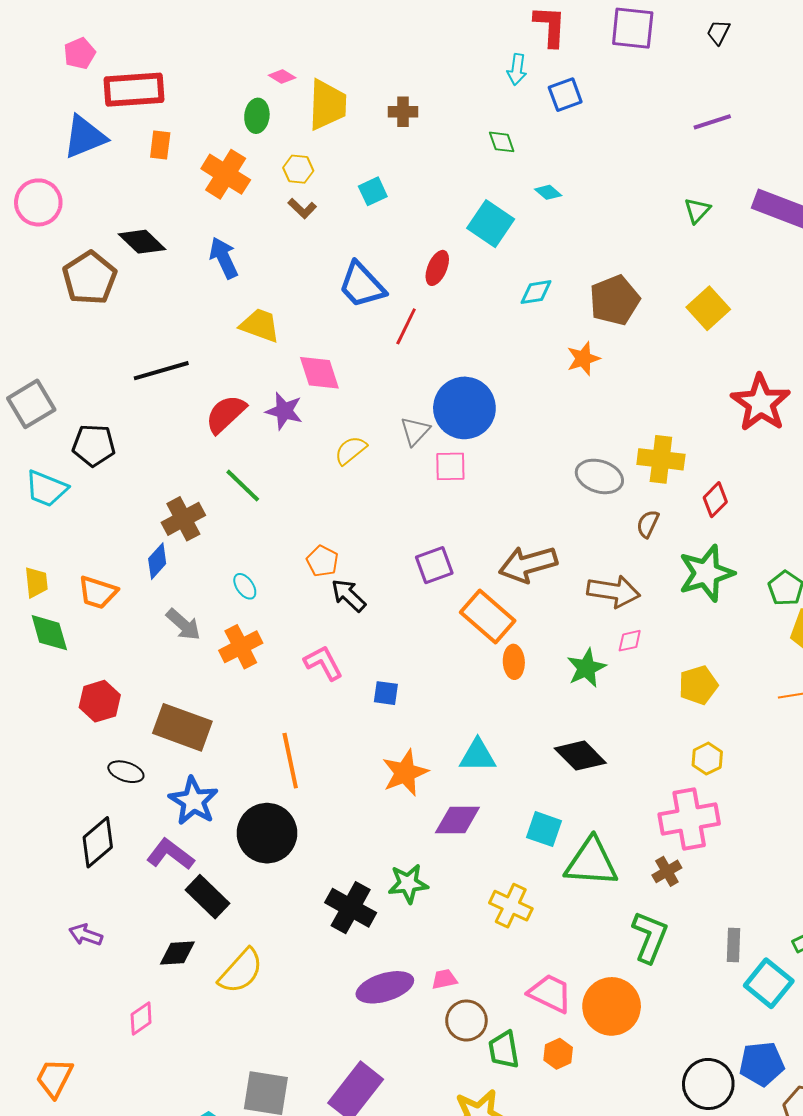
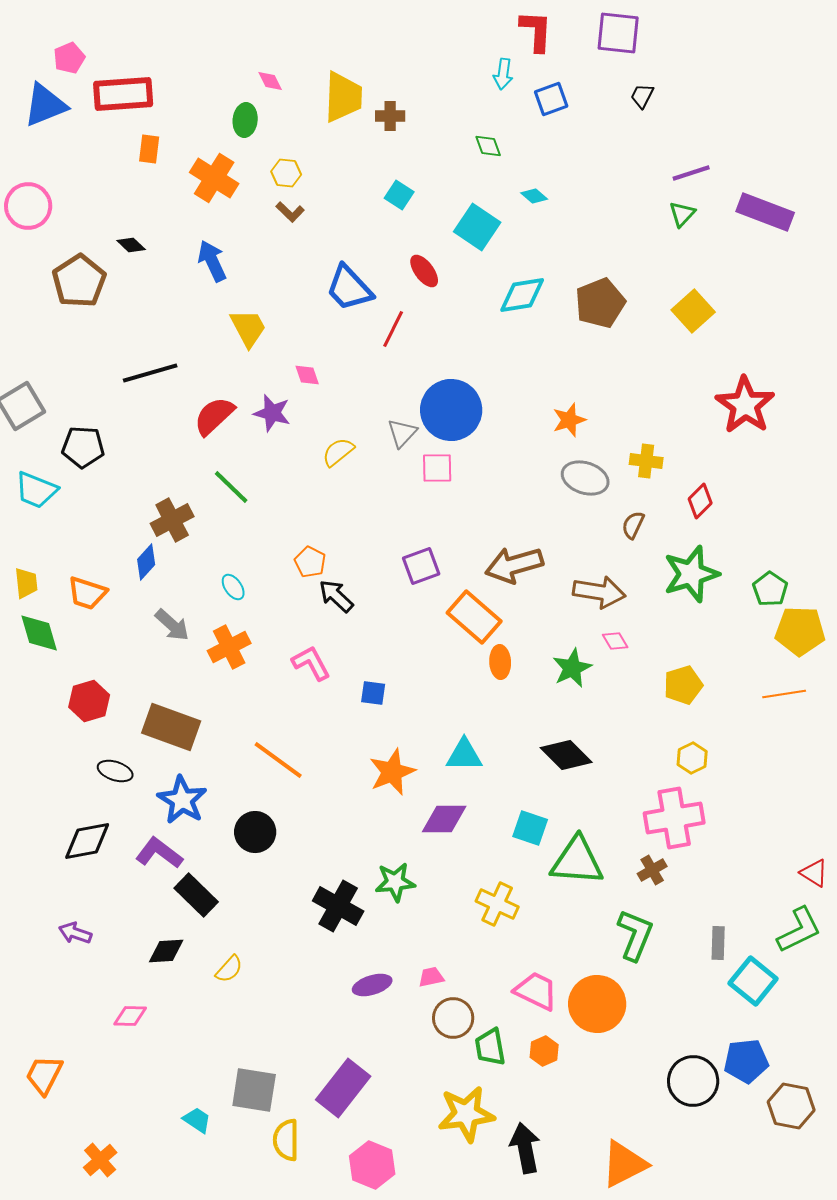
black trapezoid: (718, 32) -> (642, 96), moved
pink diamond: (282, 76) -> (270, 81), turned 32
yellow trapezoid: (327, 105) -> (343, 97), moved
purple line: (712, 122) -> (691, 173), moved
blue triangle: (85, 137) -> (45, 105), moved
cyan square: (373, 191) -> (399, 195), moved, turned -32
black diamond: (142, 242) -> (131, 245), size x0.6
red ellipse: (437, 268) -> (424, 271), turned -60
cyan diamond: (536, 292) -> (522, 295), size x1.4
yellow trapezoid: (260, 325) -> (248, 328), turned 42
orange star: (583, 359) -> (569, 420), moved
pink diamond: (319, 373) -> (307, 375), size x0.6
yellow cross: (661, 459) -> (646, 461), size x0.7
pink diamond: (630, 641) -> (615, 641), turned 72
orange line: (290, 761) -> (278, 760), turned -42
black circle: (267, 833) -> (255, 832), size x0.7
black diamond: (98, 842) -> (87, 841), turned 30
yellow semicircle: (241, 971) -> (229, 969), size x0.6
purple ellipse: (385, 987) -> (372, 985), size x0.7
pink diamond: (141, 1019) -> (130, 1016), turned 36

